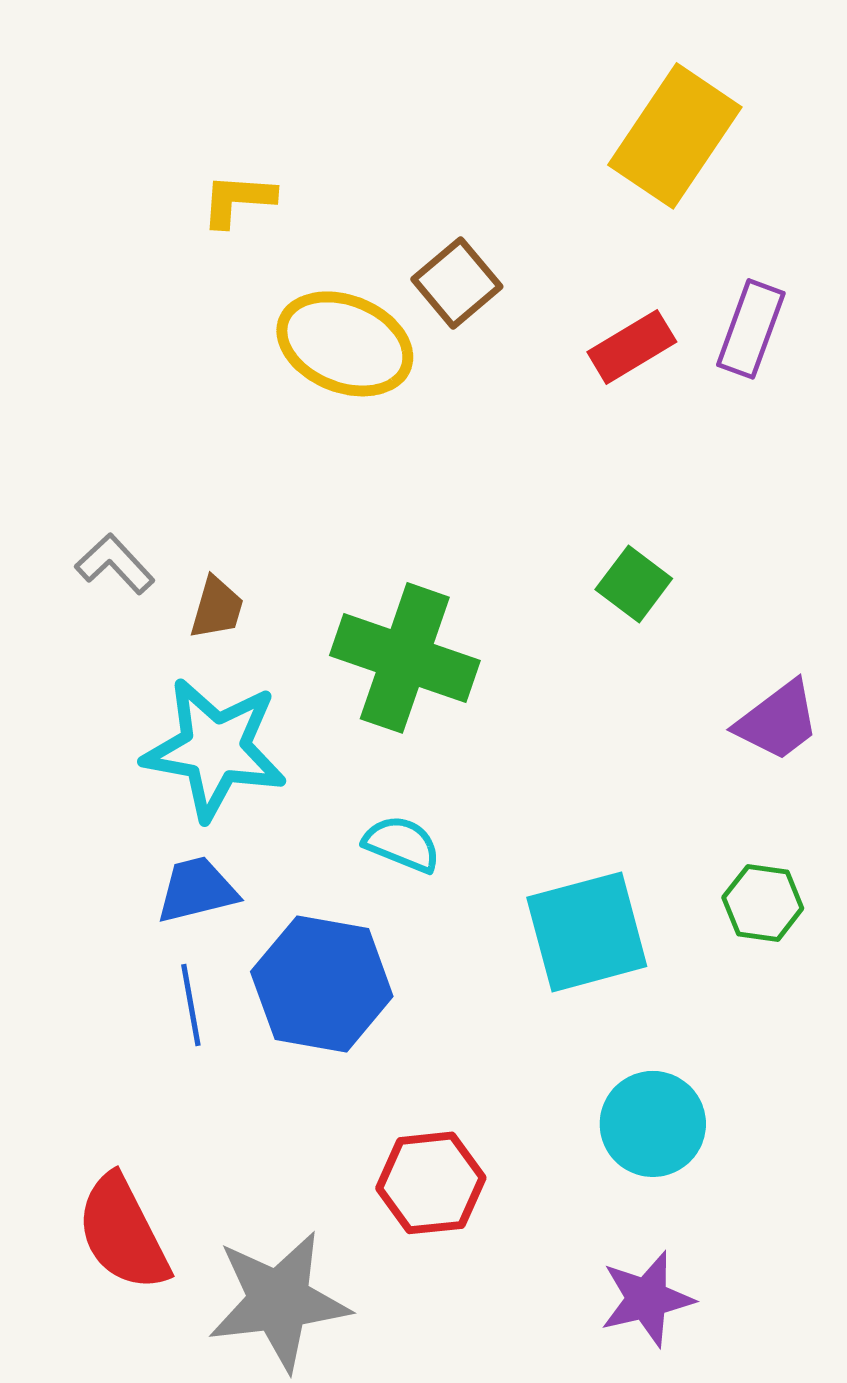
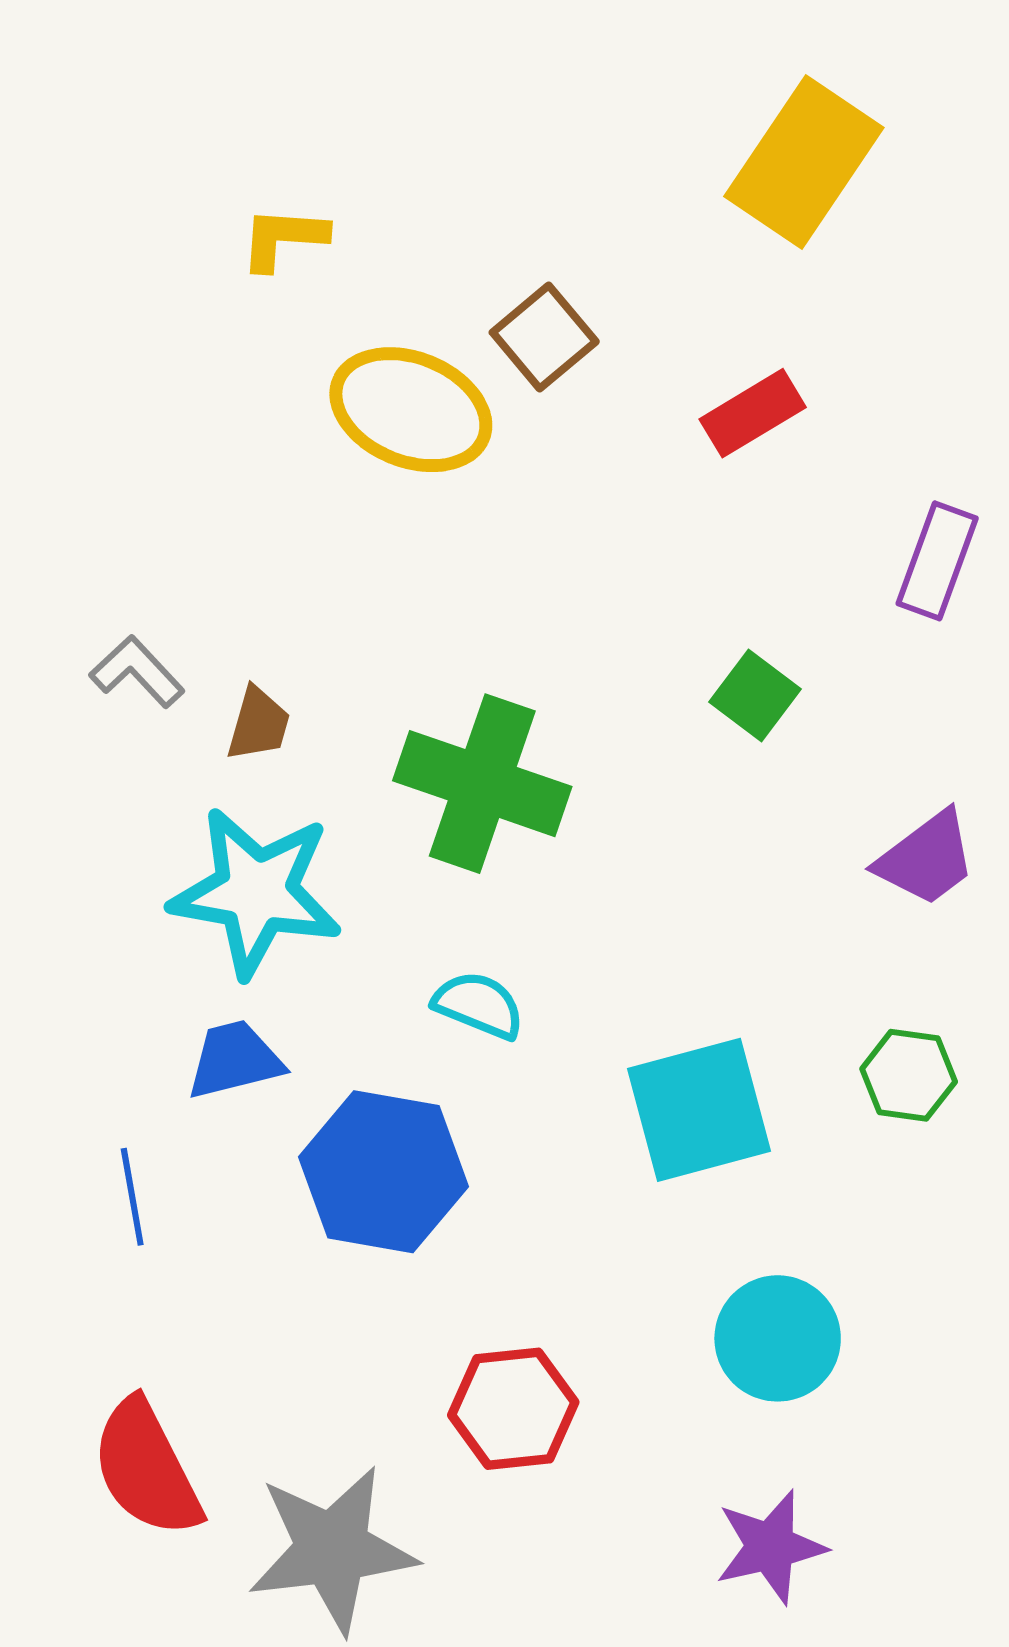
purple rectangle: (751, 329) -> (937, 561), moved
blue line: (191, 1005) -> (132, 1197), moved

